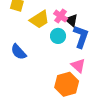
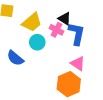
pink cross: (61, 16) -> (56, 30), moved
cyan circle: (58, 36) -> (37, 42), moved

